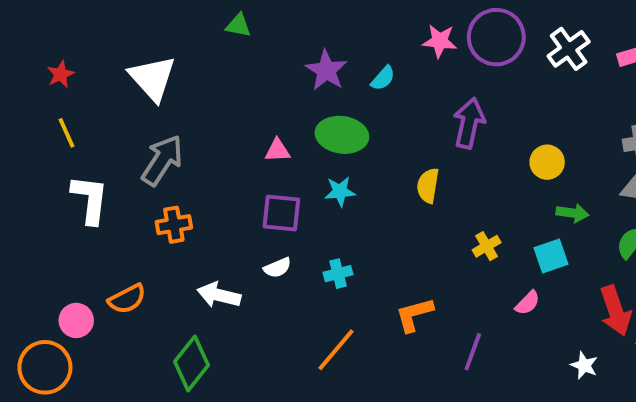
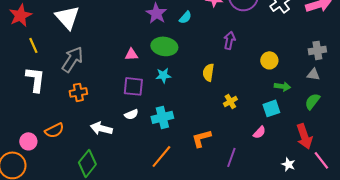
red star: (61, 74) -> (20, 15), size x1.6
purple arrow: (469, 123) -> (229, 40), size x0.7
yellow line: (66, 133) -> (33, 45), moved
yellow cross: (487, 246) -> (230, 101), moved
cyan cross: (338, 274) -> (162, 117), size x1.5

